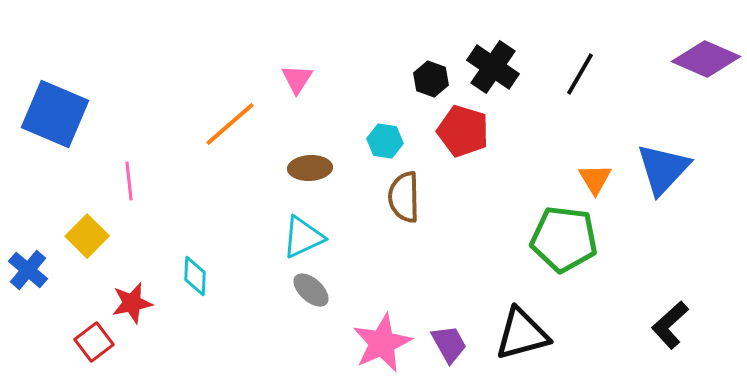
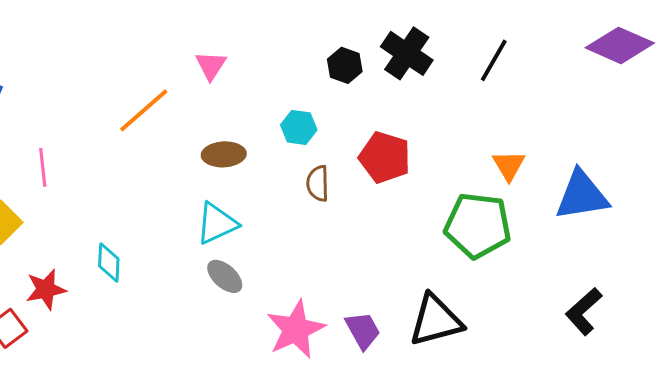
red pentagon: (463, 131) -> (385, 157), moved
blue triangle: (663, 169) -> (582, 195), moved, turned 38
brown semicircle: (404, 197) -> (318, 183), size x0.7

